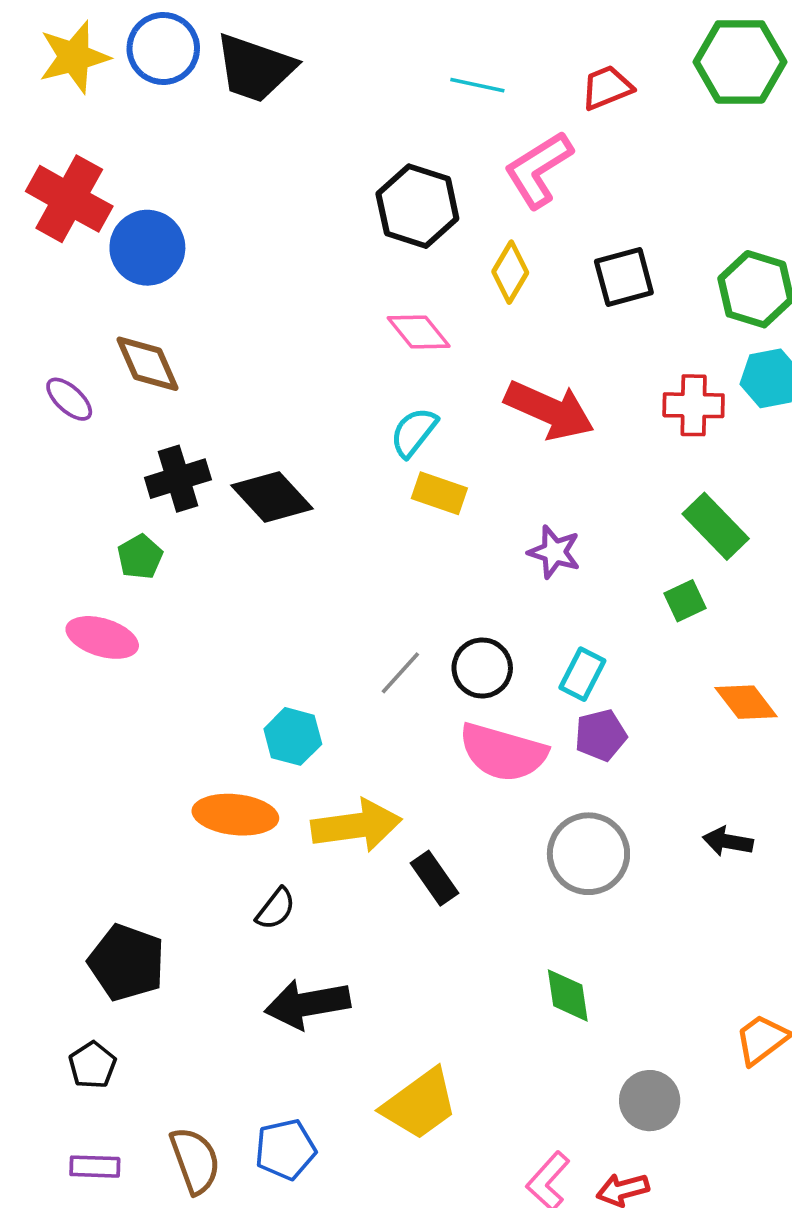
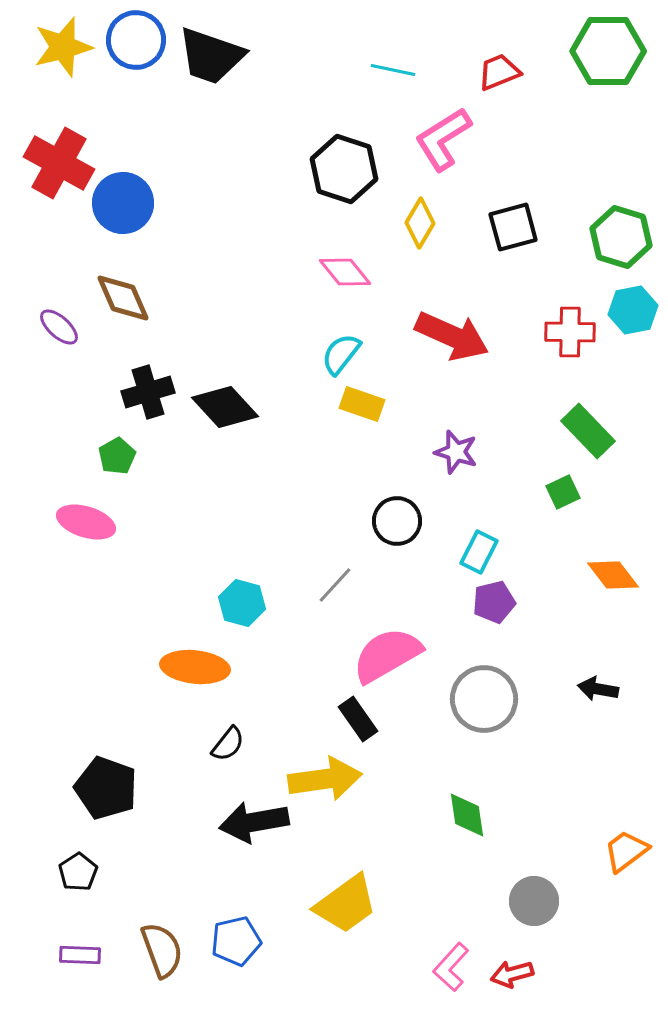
black circle: (482, 668) -> (397, 521), moved
gray line: (400, 673) -> (335, 585), moved
pink semicircle: (503, 752) -> (387, 655), moved, turned 134
yellow arrow: (356, 826) -> (325, 779), moved

